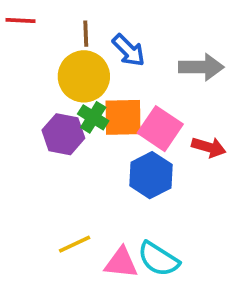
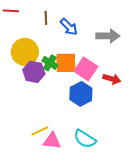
yellow circle: (84, 76) -> (25, 52), moved
pink triangle: (121, 263) -> (52, 141), moved

